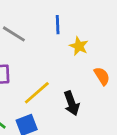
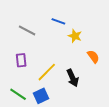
blue line: (58, 25) -> (58, 21), turned -64

